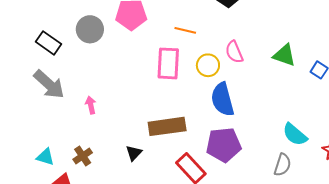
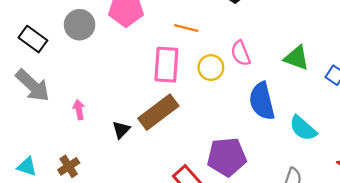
blue semicircle: (223, 99) -> (262, 101), moved
brown rectangle: (167, 126) -> (158, 112), moved, turned -30
cyan semicircle: (295, 135) -> (303, 128), moved
black triangle: (134, 153) -> (121, 130), moved

